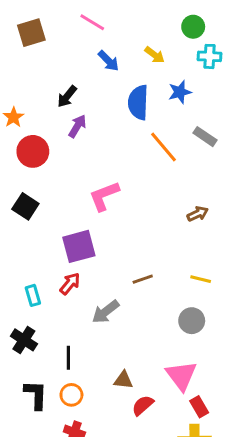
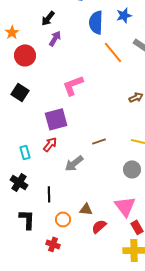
orange circle: (71, 395) -> (63, 219), moved

